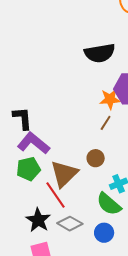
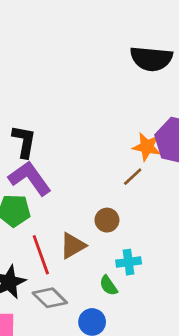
black semicircle: (100, 53) -> (151, 59), moved
brown triangle: (64, 174) -> (73, 246), moved, size x0.7
green semicircle: (109, 204) -> (109, 286), size x0.6

